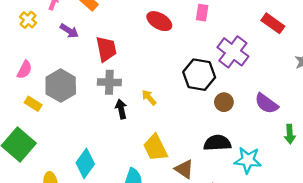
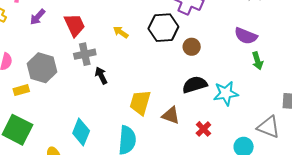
purple arrow: (69, 31) -> (38, 17), turned 114
yellow arrow: (149, 97) -> (121, 32), moved
yellow rectangle: (33, 104) -> (21, 90), turned -35
purple semicircle: (266, 104) -> (246, 36), moved
yellow trapezoid: (155, 148) -> (140, 103), turned 56

